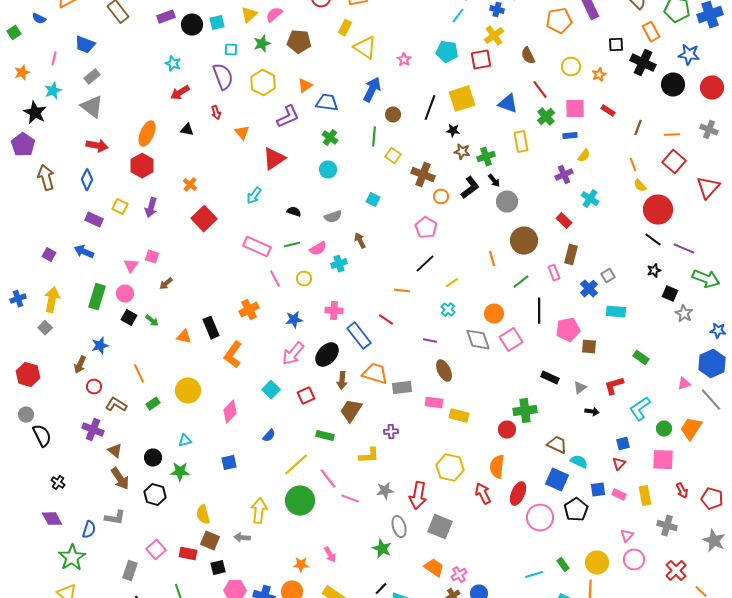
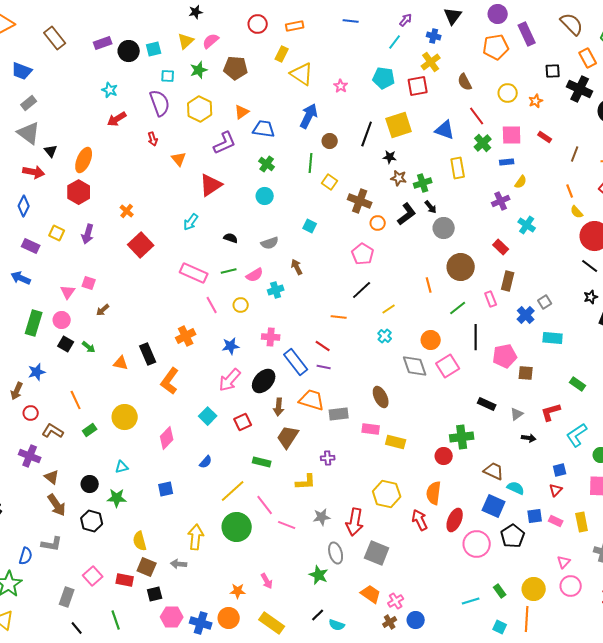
black triangle: (187, 130) -> (51, 151), moved, turned 40
purple line: (430, 341) -> (324, 367), moved

